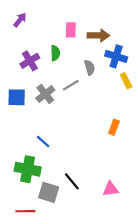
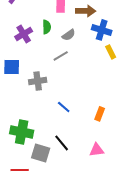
gray semicircle: (90, 67) -> (69, 35), moved, turned 72
gray cross: (45, 94) -> (38, 81), moved, turned 30
orange rectangle: (114, 127) -> (100, 114), moved
blue line: (43, 142) -> (64, 107), moved

